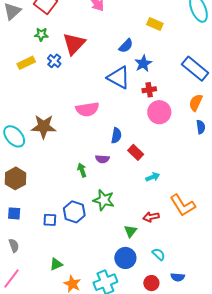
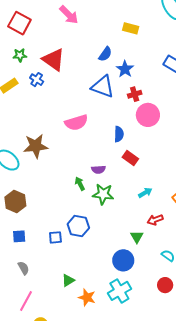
red triangle: (74, 44) -> (54, 60), turned -30
blue semicircle: (116, 136) -> (119, 134), moved
cyan arrow: (153, 177) -> (145, 193), moved
green star: (104, 200) -> (103, 194), moved
blue circle: (125, 258) -> (123, 260), moved

